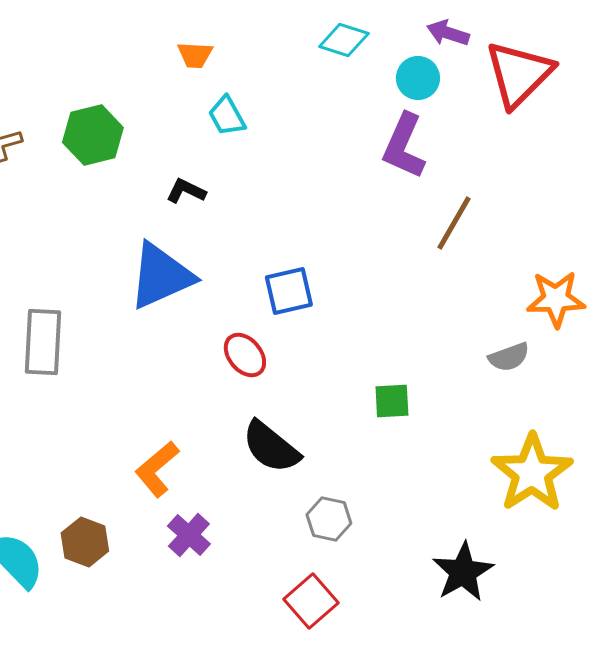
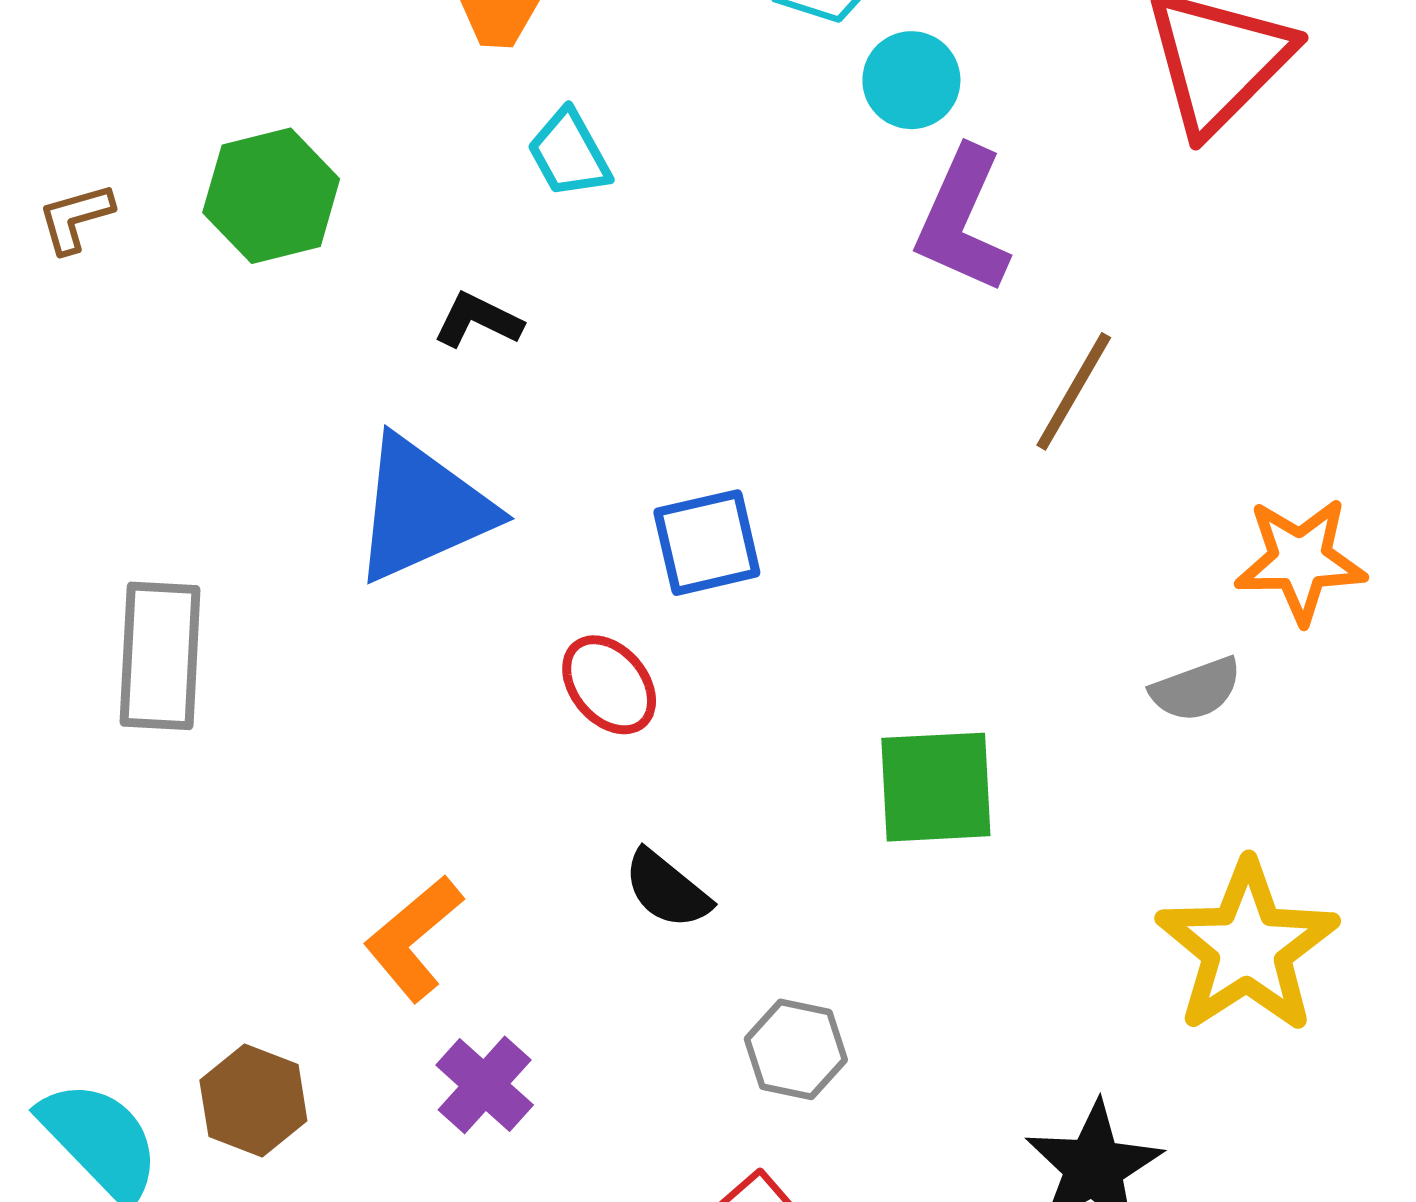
cyan circle: (418, 78) -> (911, 80), moved
green square: (392, 401) -> (936, 787), size x1.5
black semicircle: (271, 447) -> (667, 889), size x0.7

